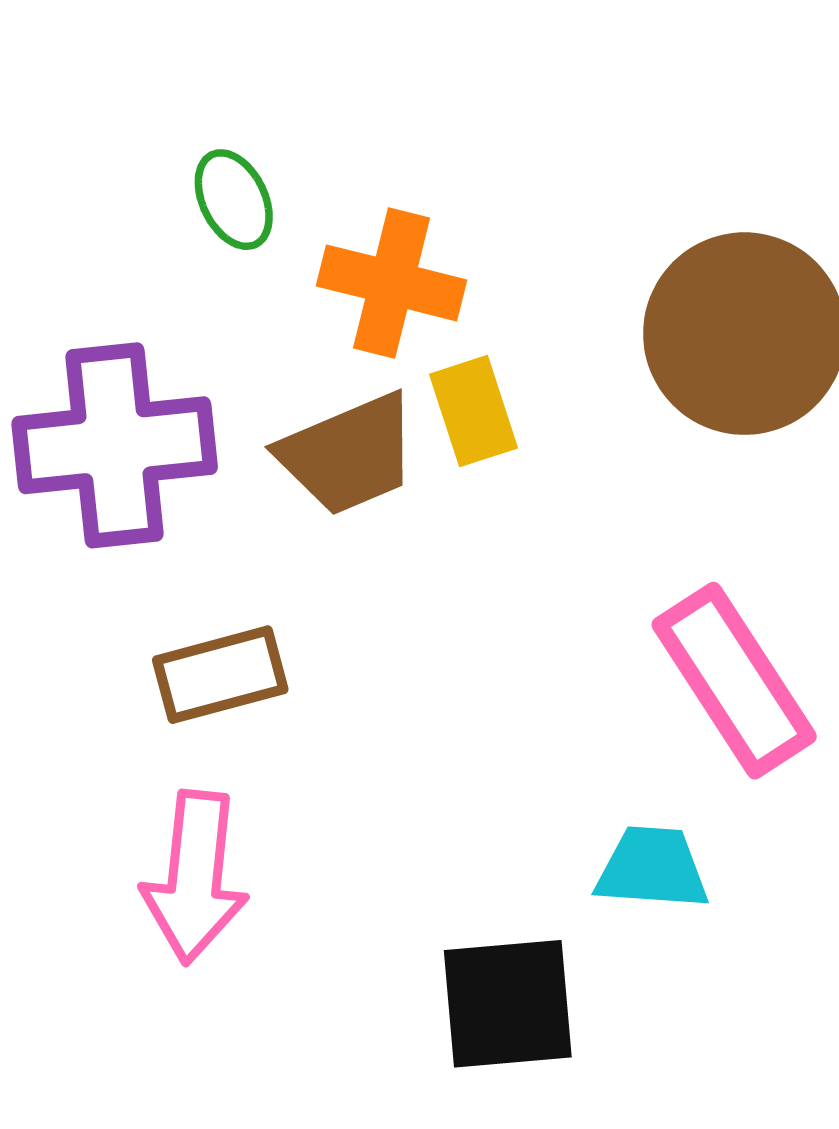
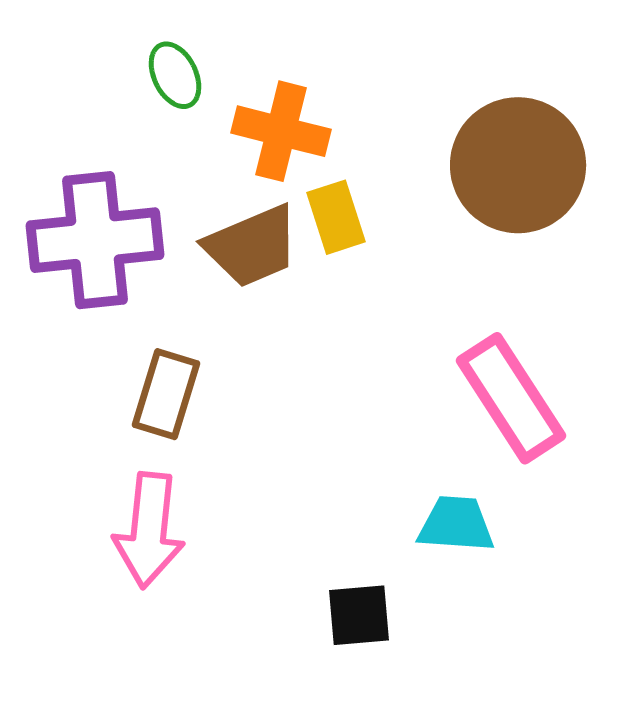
brown rectangle: (220, 675) -> (166, 394), turned -58
black square: (508, 1004) -> (359, 615), size x0.7

